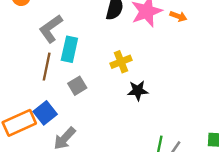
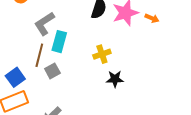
gray square: (77, 86) -> (52, 71), moved
blue square: (45, 113) -> (15, 77), moved

